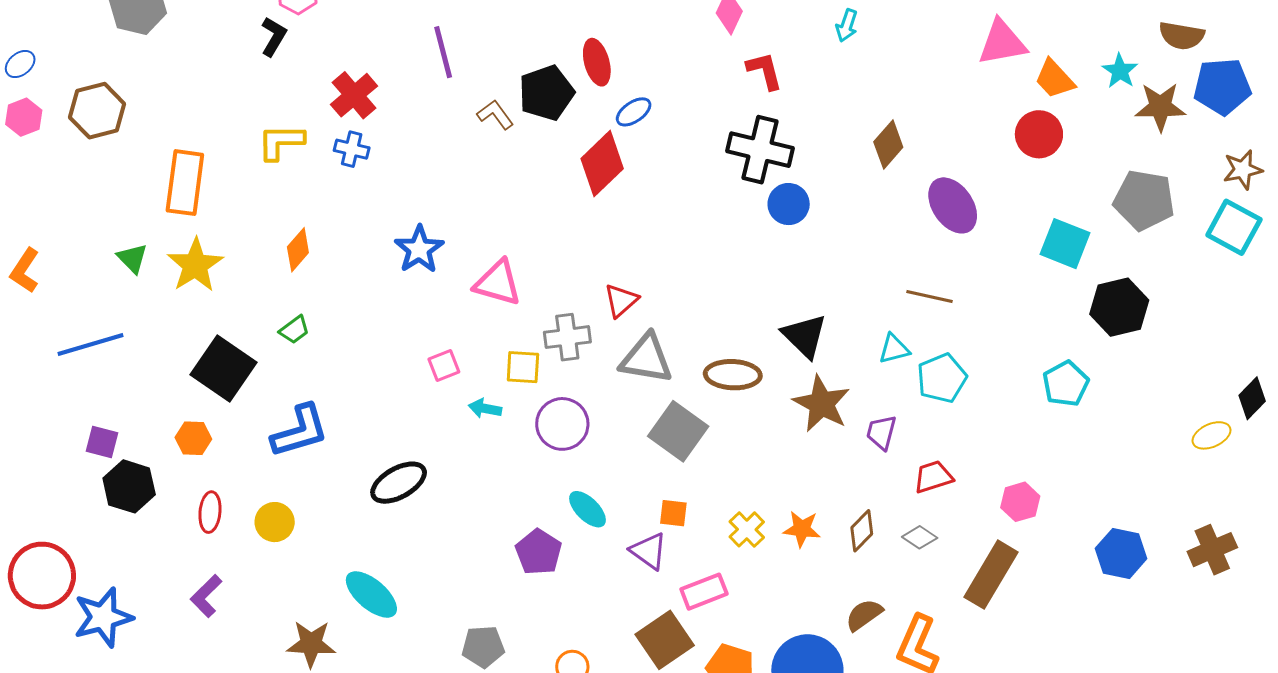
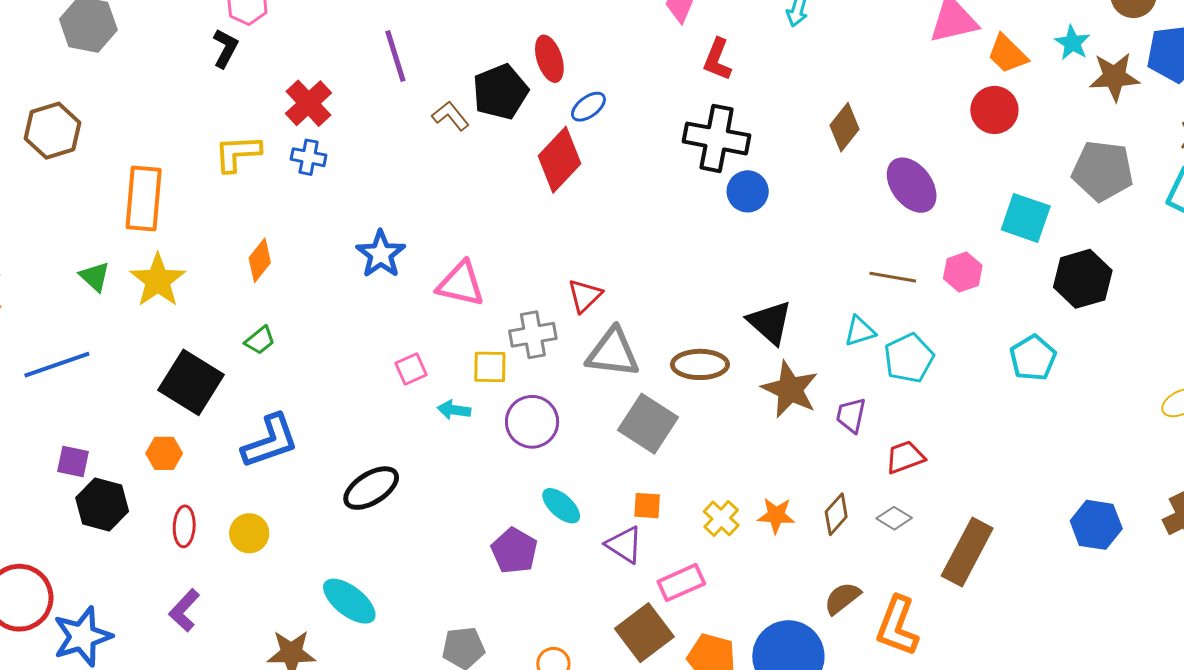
red L-shape: (765, 71) -> (717, 59), turned -141
pink hexagon: (1020, 502) -> (963, 272), moved

